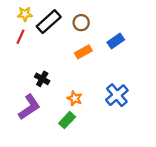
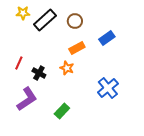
red line: (21, 37) -> (19, 63), moved
orange star: (75, 98) -> (67, 68), moved

